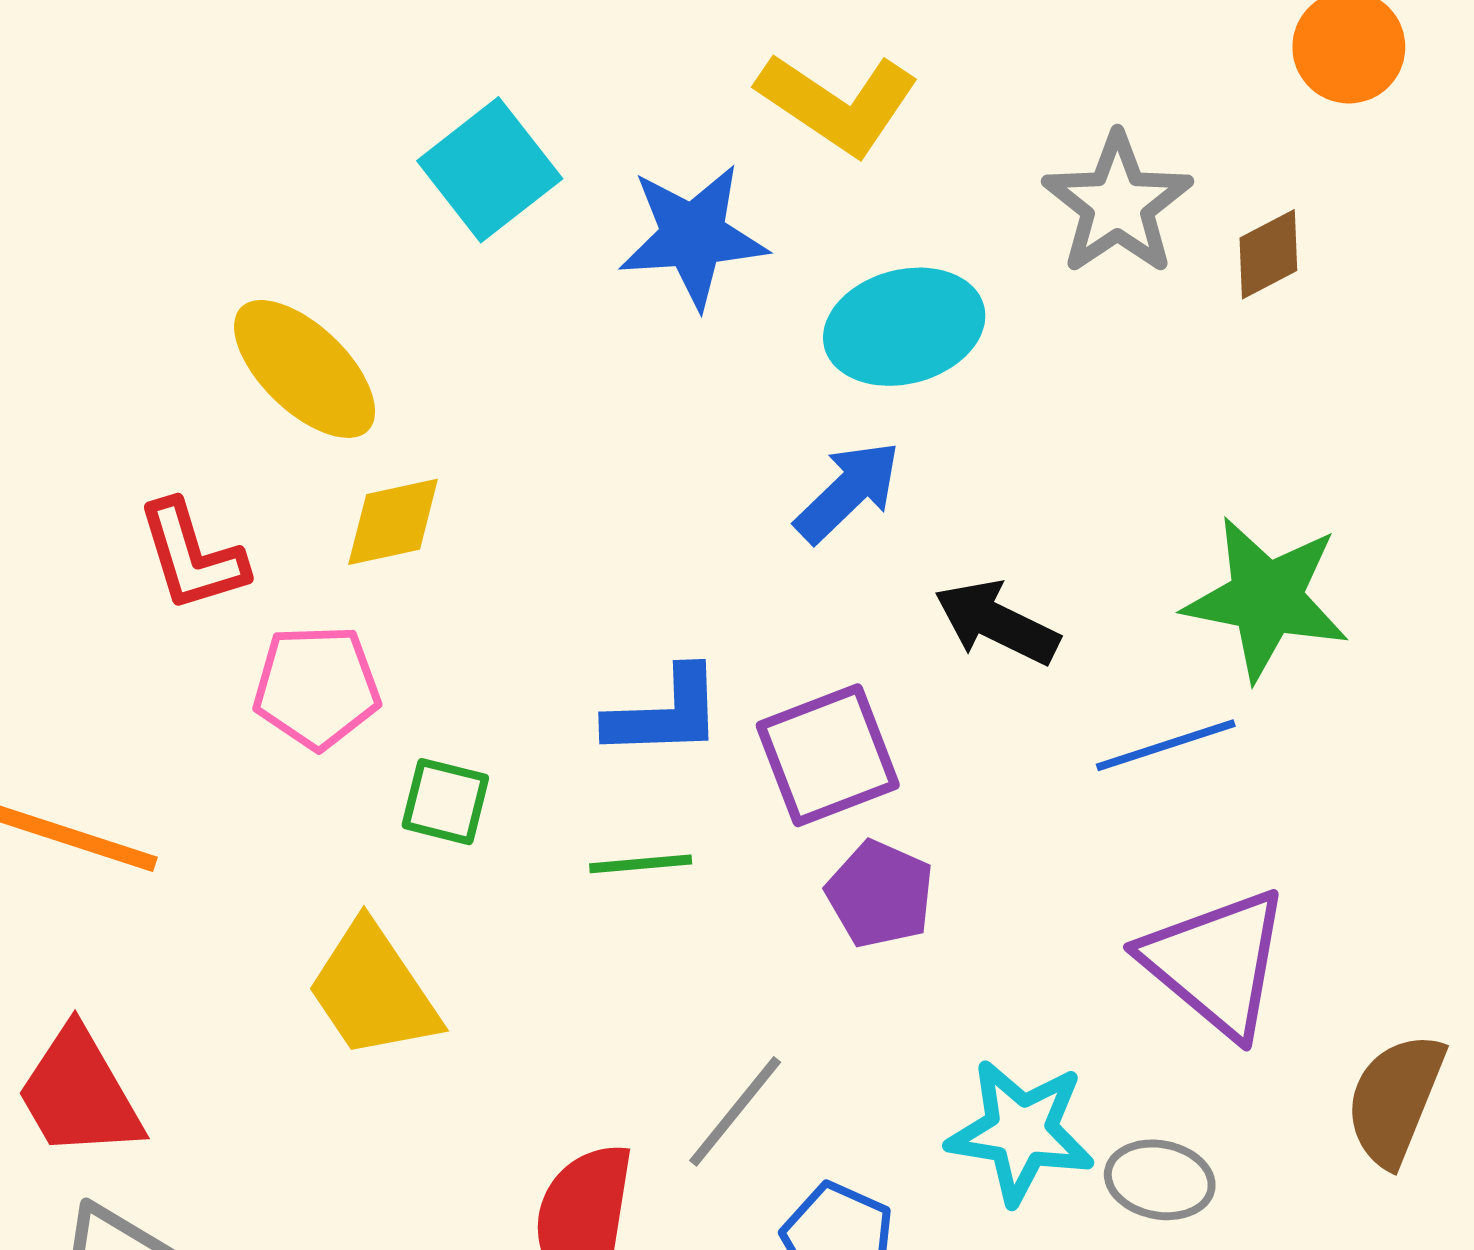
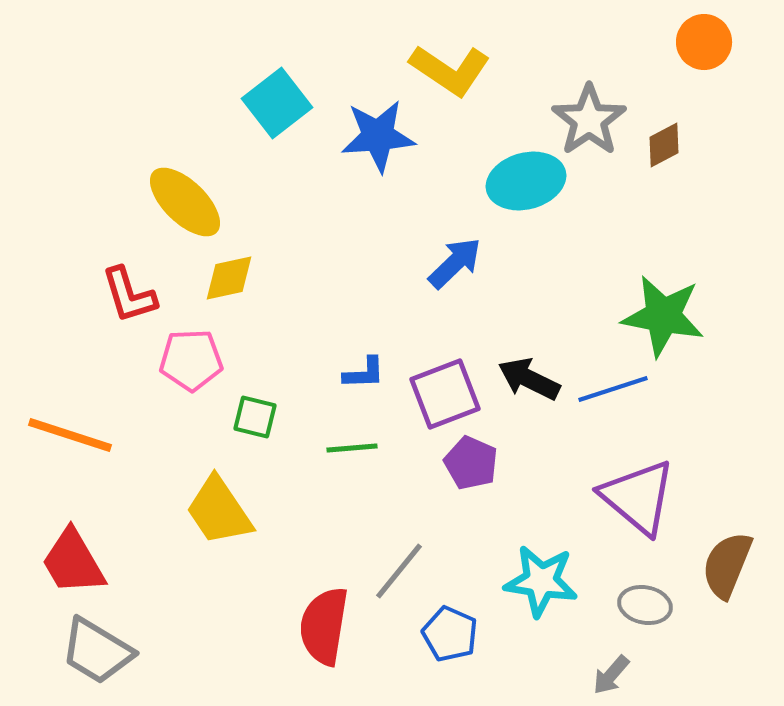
cyan ellipse: (904, 327) -> (526, 181), moved
black arrow: (997, 623) -> (529, 379), moved
blue L-shape: (665, 713) -> (364, 373), size x0.7
gray ellipse: (1160, 1180) -> (645, 605), moved

